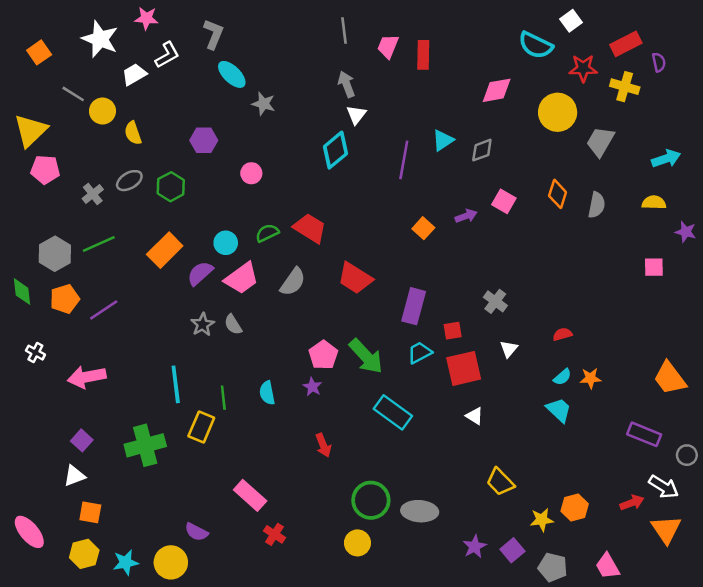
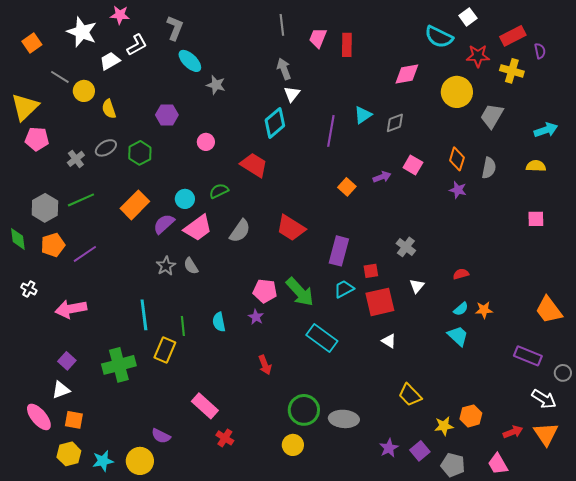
red trapezoid: (310, 228) -> (254, 165), moved
purple star: (686, 232) -> (458, 190), moved
pink pentagon: (323, 355) -> (265, 291), turned -30
red arrow: (632, 503) -> (513, 432), moved
pink ellipse: (29, 532) -> (39, 417), moved

